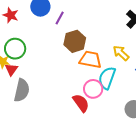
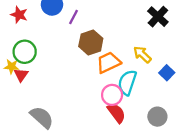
orange trapezoid: (90, 60) -> (108, 62), turned -35
gray semicircle: (22, 90) -> (42, 117), moved, turned -60
red semicircle: (81, 103) -> (116, 113), moved

